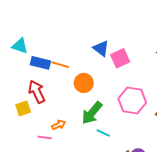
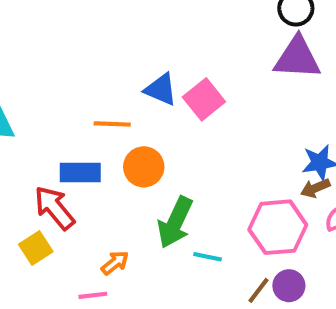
blue rectangle: (40, 63) -> (80, 173), moved
orange line: (60, 65) -> (112, 124), moved
pink hexagon: (132, 101) -> (278, 227), moved

